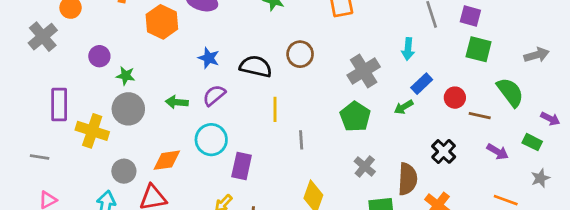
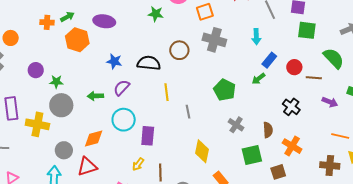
gray cross: (364, 71) -> (214, 40), moved, turned -35
brown semicircle: (408, 179) -> (268, 130), size x0.7

